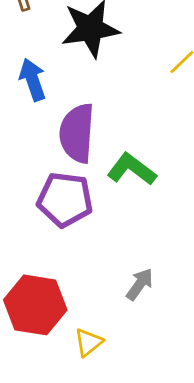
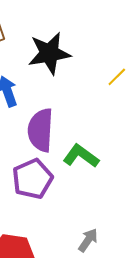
purple pentagon: (65, 200) -> (32, 179), turned -30

